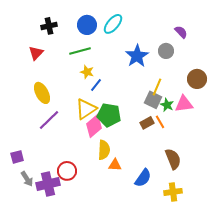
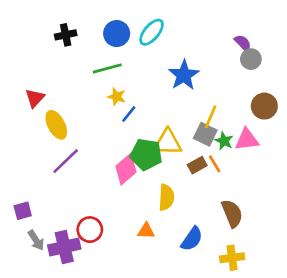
gray circle: (166, 51) -> (251, 59), moved
red triangle: (36, 53) -> (35, 98), moved
yellow triangle: (86, 109) -> (168, 142), moved, turned 35
yellow semicircle: (104, 150) -> (166, 197), moved
orange triangle: (115, 165) -> (146, 231), moved

